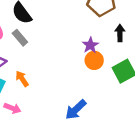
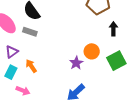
gray rectangle: (20, 38) -> (30, 32), turned -32
purple star: (90, 45) -> (76, 63), moved

